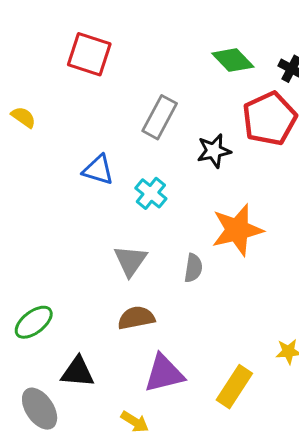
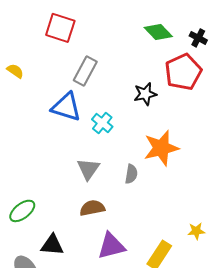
gray rectangle: (160, 117) -> (85, 71), moved
blue triangle: (98, 170) -> (66, 107), size x1.4

